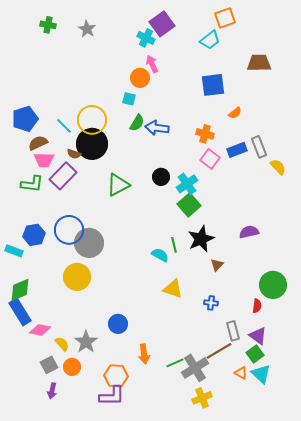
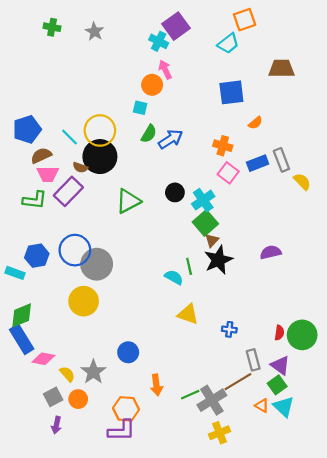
blue arrow: (157, 128) -> (171, 139), turned 140
brown triangle: (217, 265) -> (212, 240), moved
green circle: (273, 285) -> (302, 335), moved

